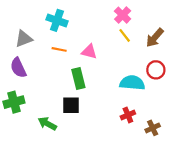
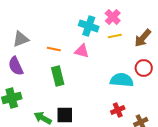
cyan cross: (57, 20) -> (89, 26), moved
yellow line: (125, 35) -> (115, 36), turned -64
green rectangle: (78, 78) -> (58, 76), moved
black square: (71, 105) -> (65, 115), moved

